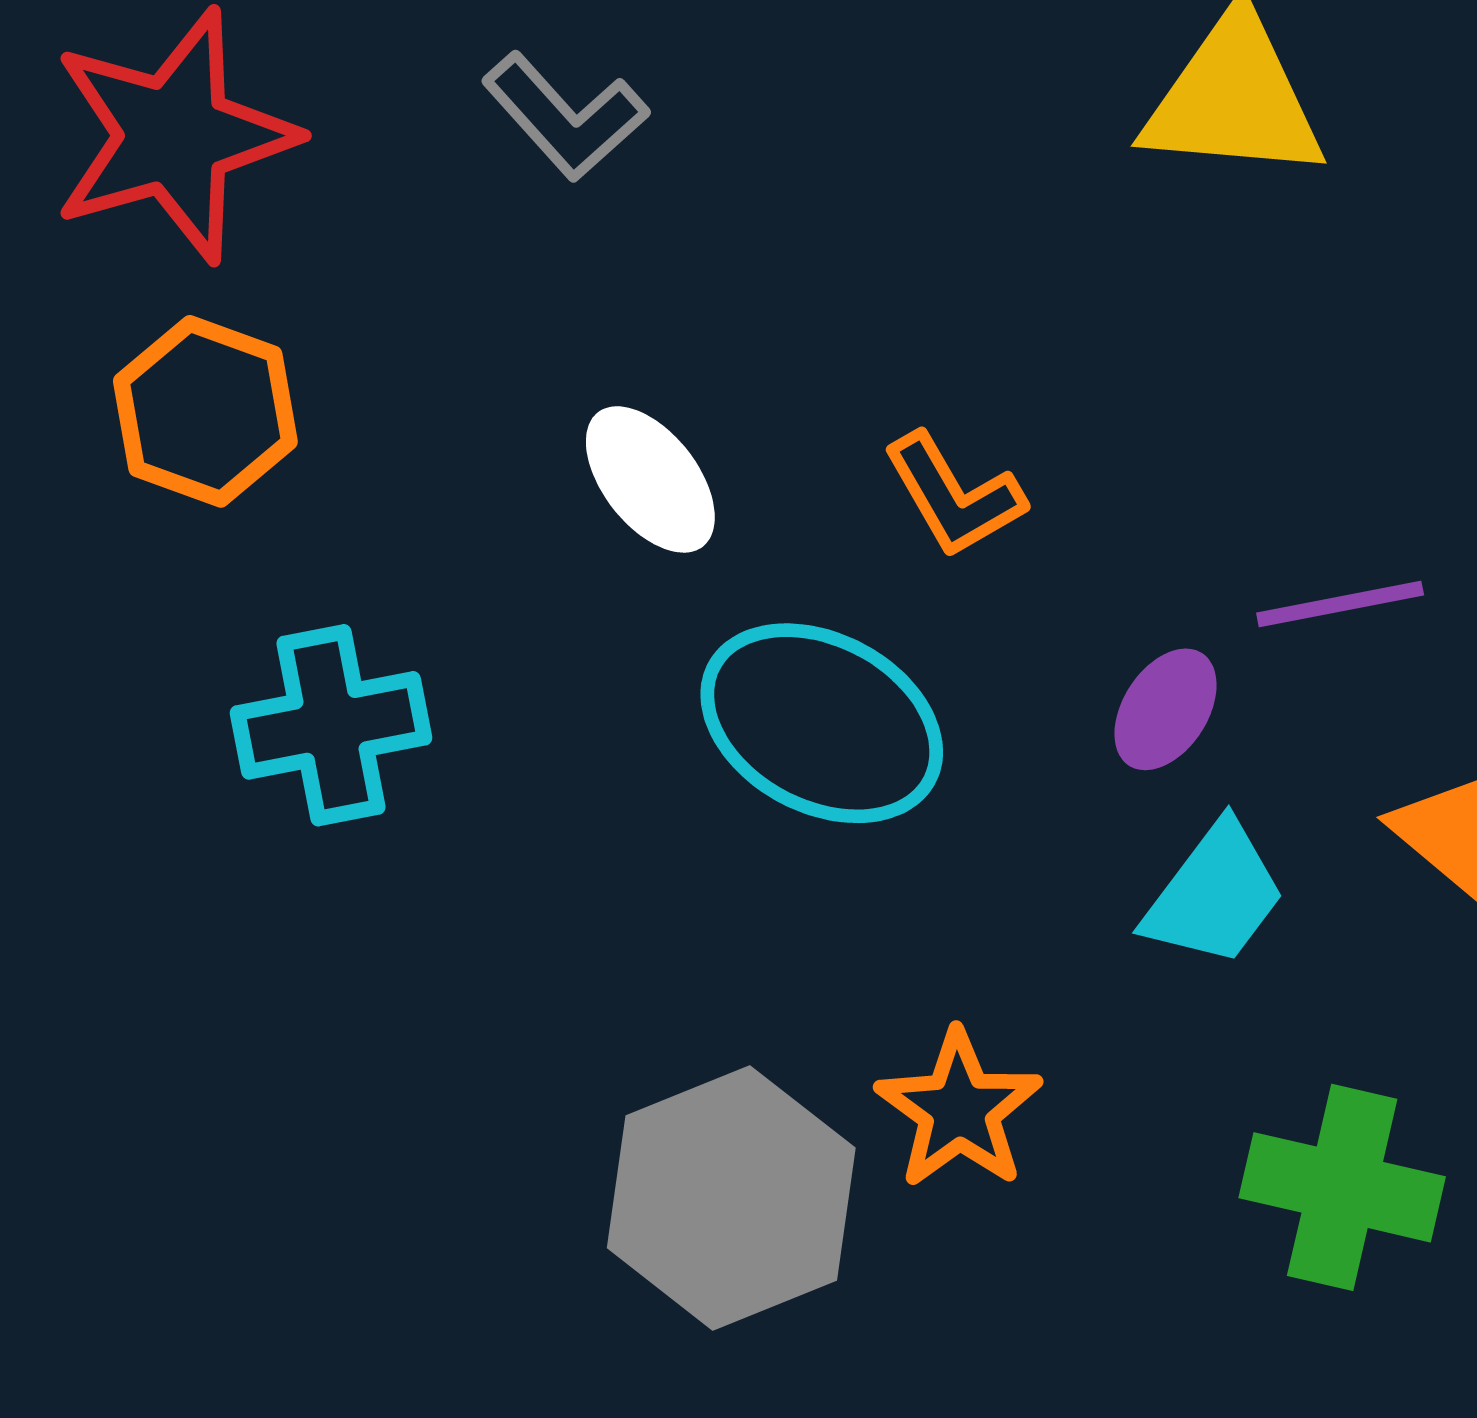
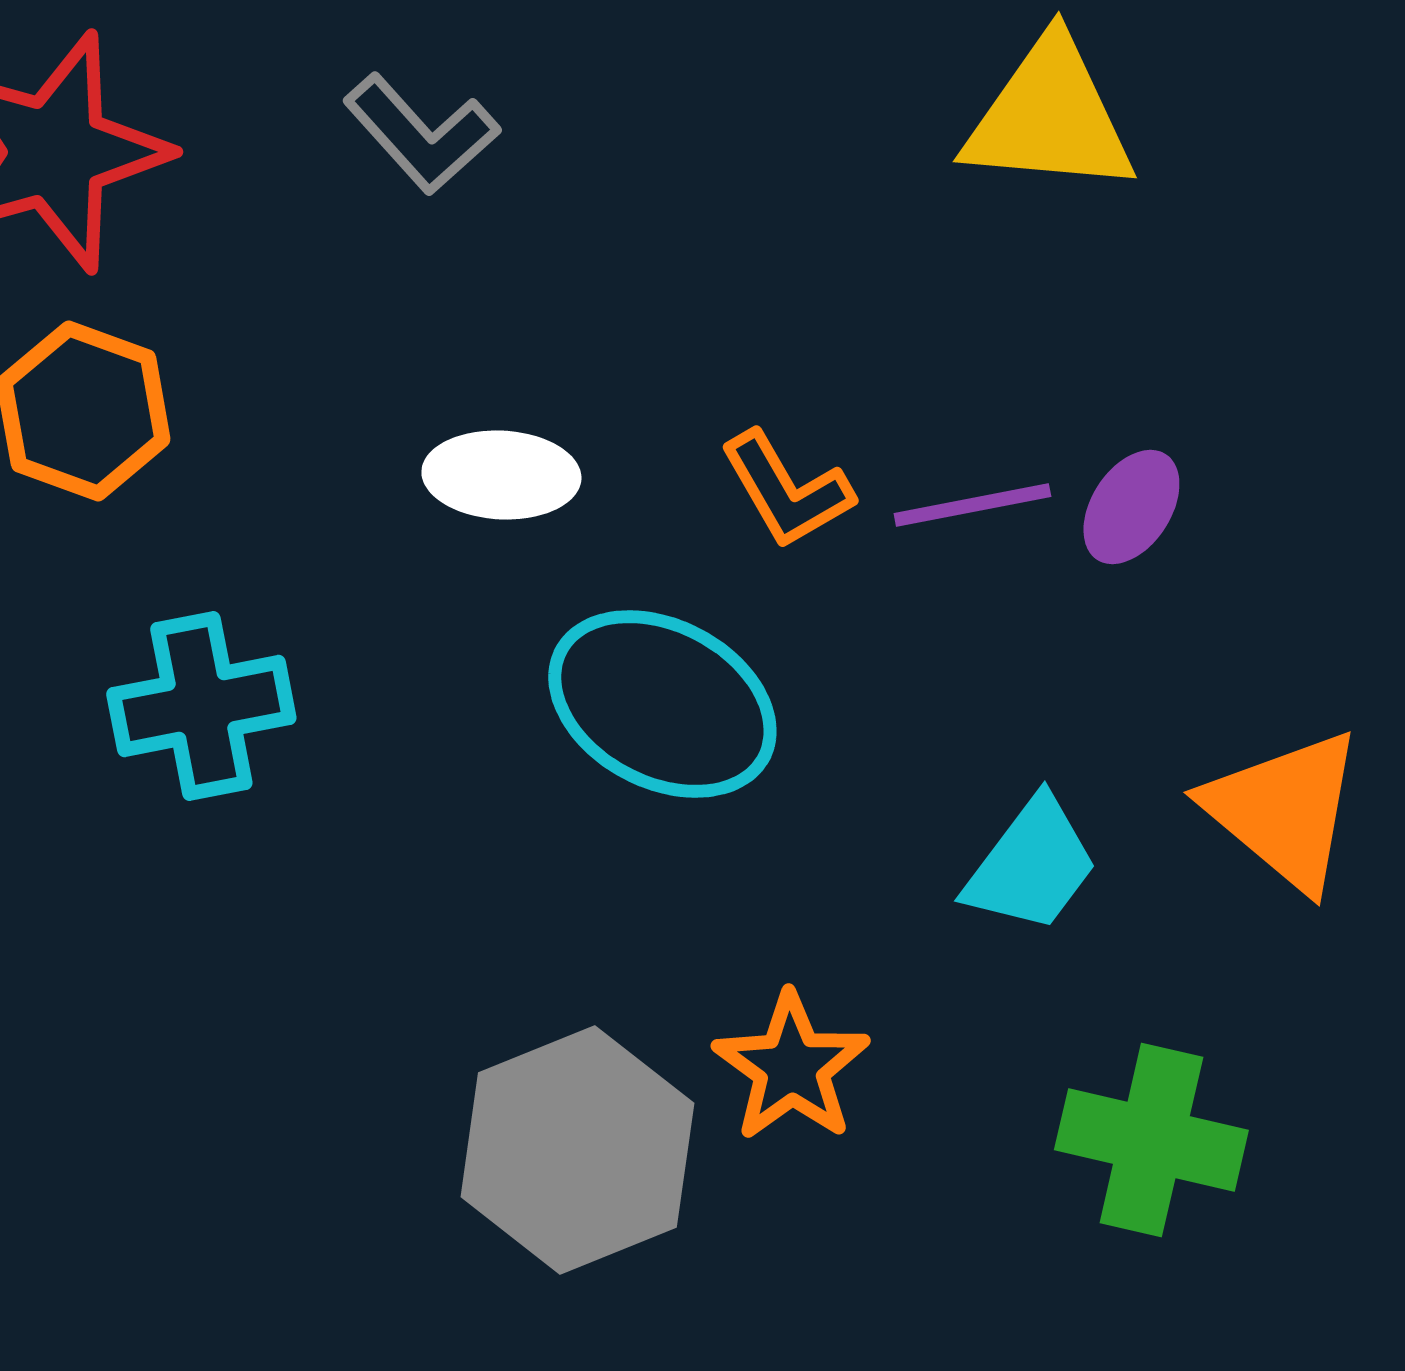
white ellipse: (650, 479) -> (501, 475), turned -49
purple line: (1340, 604) -> (972, 505), moved
purple ellipse: (1166, 709) -> (1131, 507), moved

